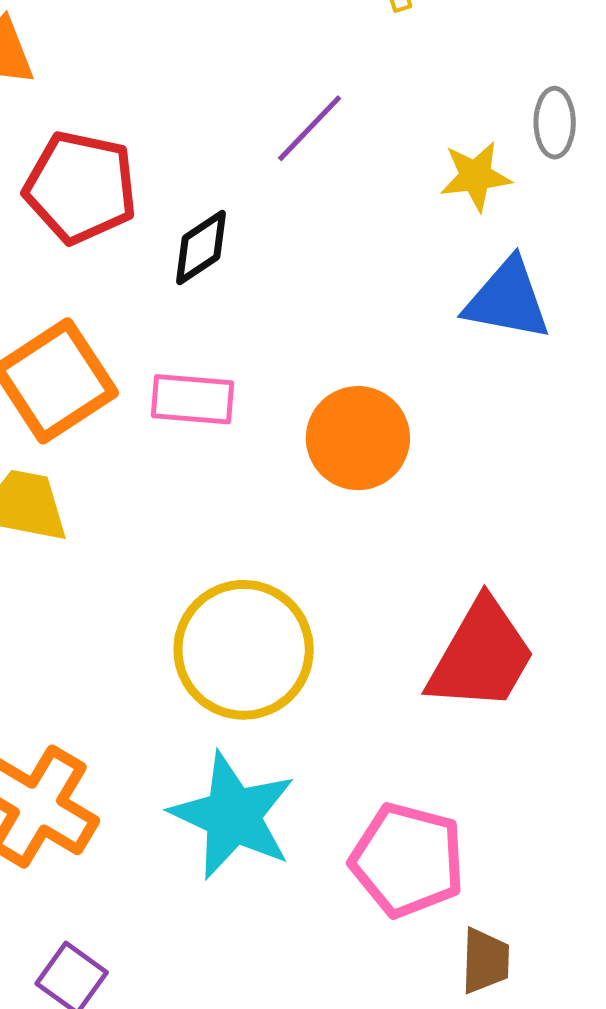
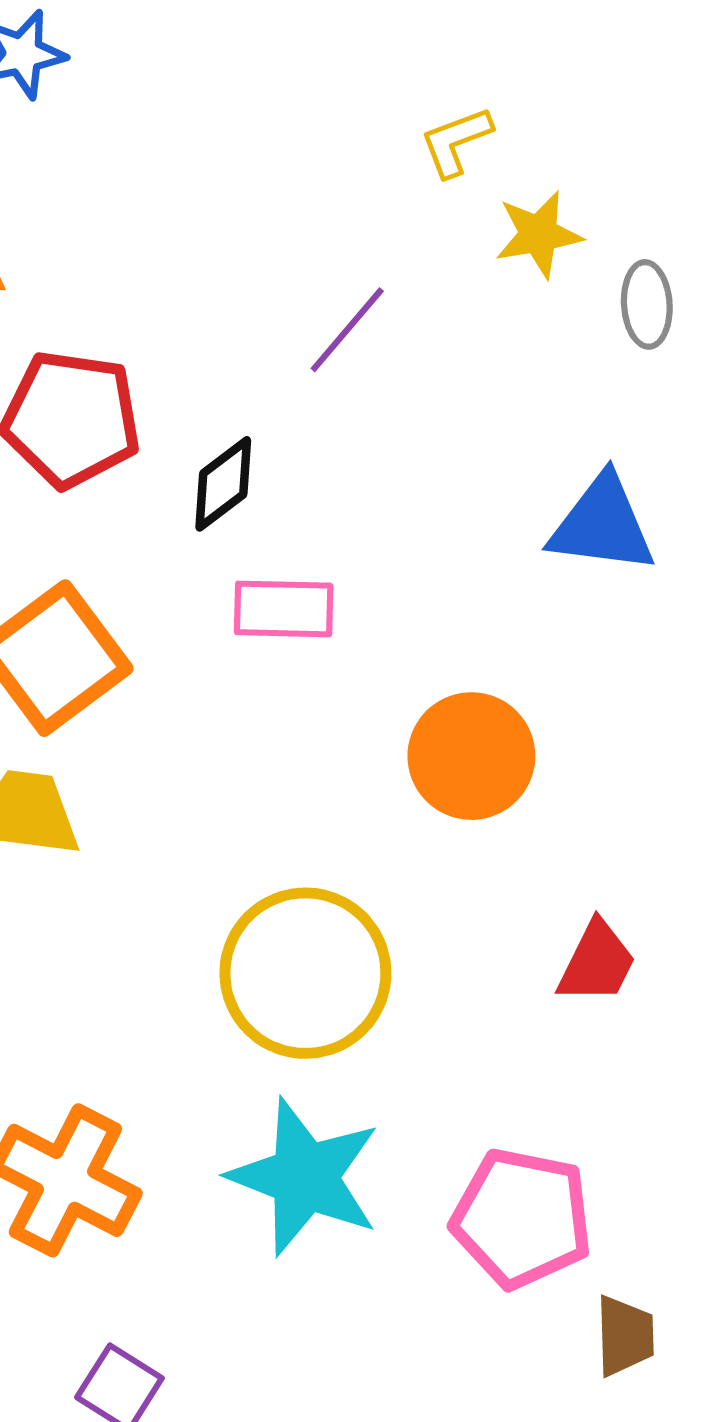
yellow star: (475, 176) -> (539, 234), moved
pink rectangle: (193, 399) -> (284, 609), moved
orange circle: (358, 438) -> (471, 756), moved
red trapezoid: (481, 656) -> (597, 962), size x0.6

